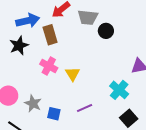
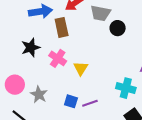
black star: (19, 46) -> (31, 48), moved
cyan cross: (119, 90) -> (126, 88), turned -30
blue square: (54, 114) -> (71, 101), moved

